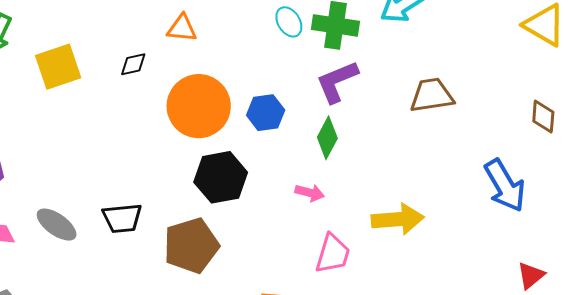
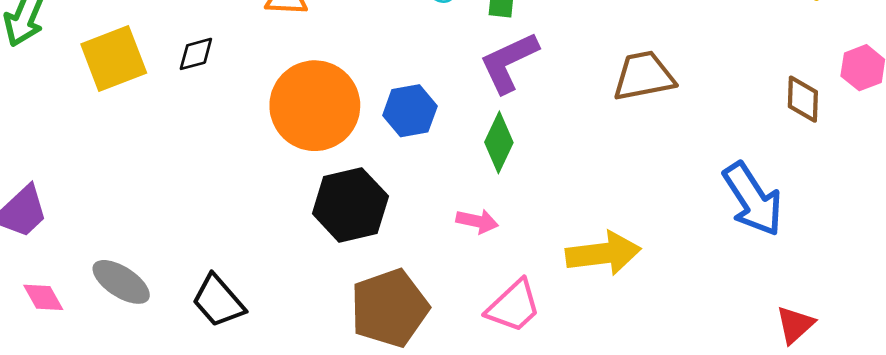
black diamond: (133, 64) -> (196, 54), moved
black trapezoid: (122, 218) -> (218, 301), moved, turned 57
brown pentagon: (191, 246) -> (389, 308), moved
pink trapezoid: (333, 254) -> (514, 306), turned 33

